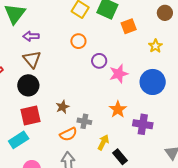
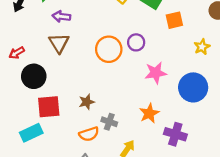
orange circle: (78, 41) -> (109, 49), moved, size x1.5
purple circle: (99, 61) -> (136, 42), moved
black circle: (28, 85) -> (34, 76), moved

